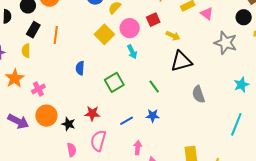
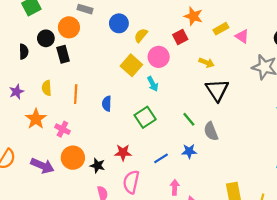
red square: (153, 20) -> (180, 37), moved
black rectangle: (33, 30) -> (63, 54), moved, turned -42
orange line: (56, 35) -> (76, 94), moved
cyan arrow: (132, 52) -> (153, 84), moved
black triangle: (181, 61) -> (217, 90), turned -45
pink cross: (38, 89) -> (62, 129), turned -32
gray semicircle: (198, 94) -> (211, 131), moved

